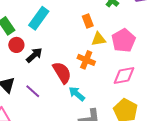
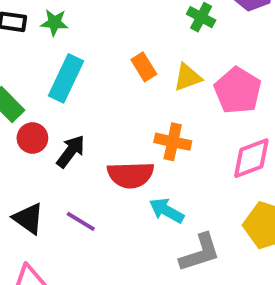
orange rectangle: (88, 21) -> (144, 67), moved
yellow triangle: (99, 39) -> (188, 77), moved
red semicircle: (62, 73) -> (131, 175), turned 130

